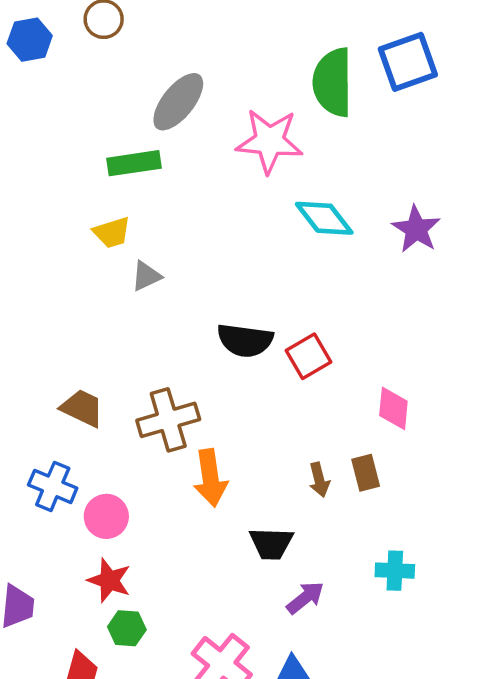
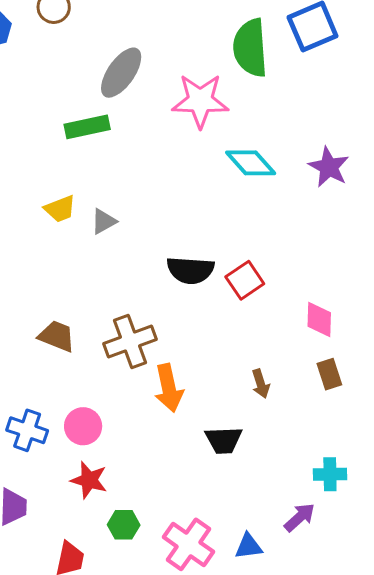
yellow trapezoid: (112, 232) -> (60, 209), moved
brown rectangle: (366, 473) -> (329, 374), moved
blue cross: (53, 486) -> (27, 430), moved
cyan cross: (395, 571) -> (330, 474), moved
purple arrow: (305, 598) -> (300, 517), moved
green hexagon: (127, 628) -> (124, 525), moved

